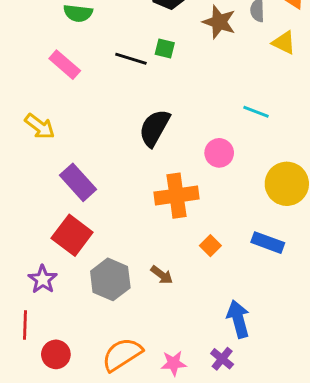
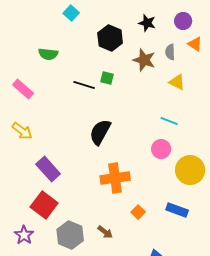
yellow triangle: (284, 43) -> (177, 82), moved
pink rectangle: (65, 65) -> (23, 89), moved
pink circle: (219, 153) -> (161, 149), moved

